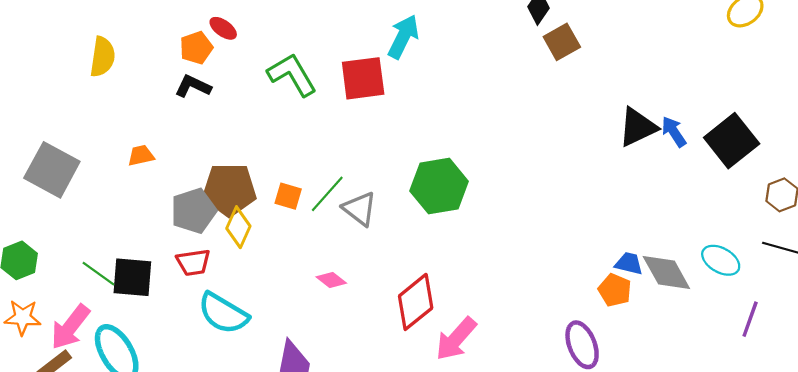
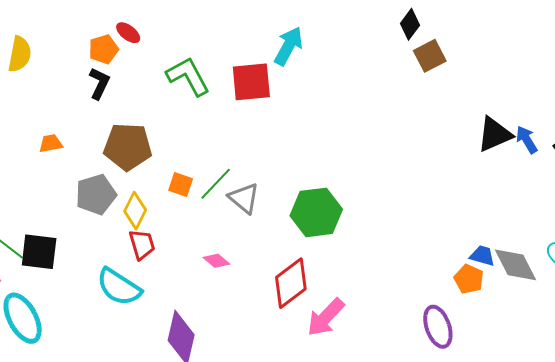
black L-shape: (193, 86) -> (99, 83), turned 88
green hexagon: (439, 186) -> (316, 212), moved
brown pentagon: (229, 190) -> (128, 147), moved
red trapezoid: (193, 262) -> (142, 244), moved, turned -100

